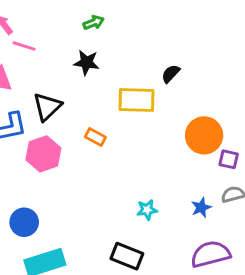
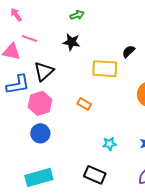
pink line: (24, 46) -> (29, 38), moved
orange rectangle: (95, 137) -> (84, 104), moved
blue circle: (24, 222) -> (40, 133), moved

